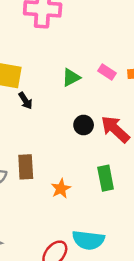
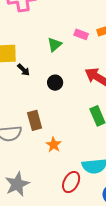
black circle: (84, 125) -> (55, 83), moved
orange star: (61, 189) -> (54, 145), moved

